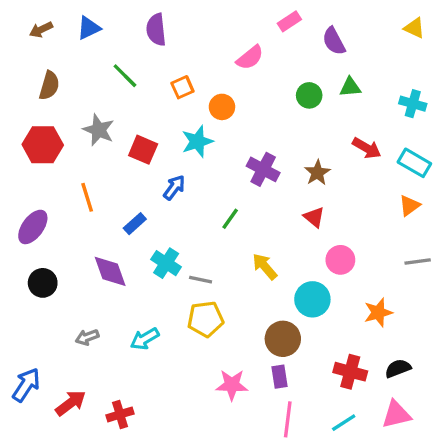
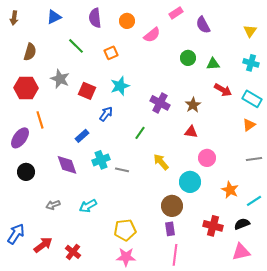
yellow triangle: (414, 28) -> (250, 31), moved, turned 40
brown arrow: (41, 30) -> (14, 18), moved, turned -56
green triangle: (350, 87) -> (213, 64), moved
orange circle: (222, 107) -> (127, 21), moved
orange line: (87, 197) -> (40, 120), moved
red triangle: (314, 217) -> (191, 132), turned -32
cyan cross: (166, 263) -> (101, 160), turned 36
orange star: (378, 312) -> (230, 190), turned -30
yellow pentagon: (206, 319) -> (125, 230), moved
pink star: (232, 385) -> (126, 257), moved
red cross: (120, 414) -> (73, 252), turned -35
cyan line: (344, 423) -> (254, 201), moved

